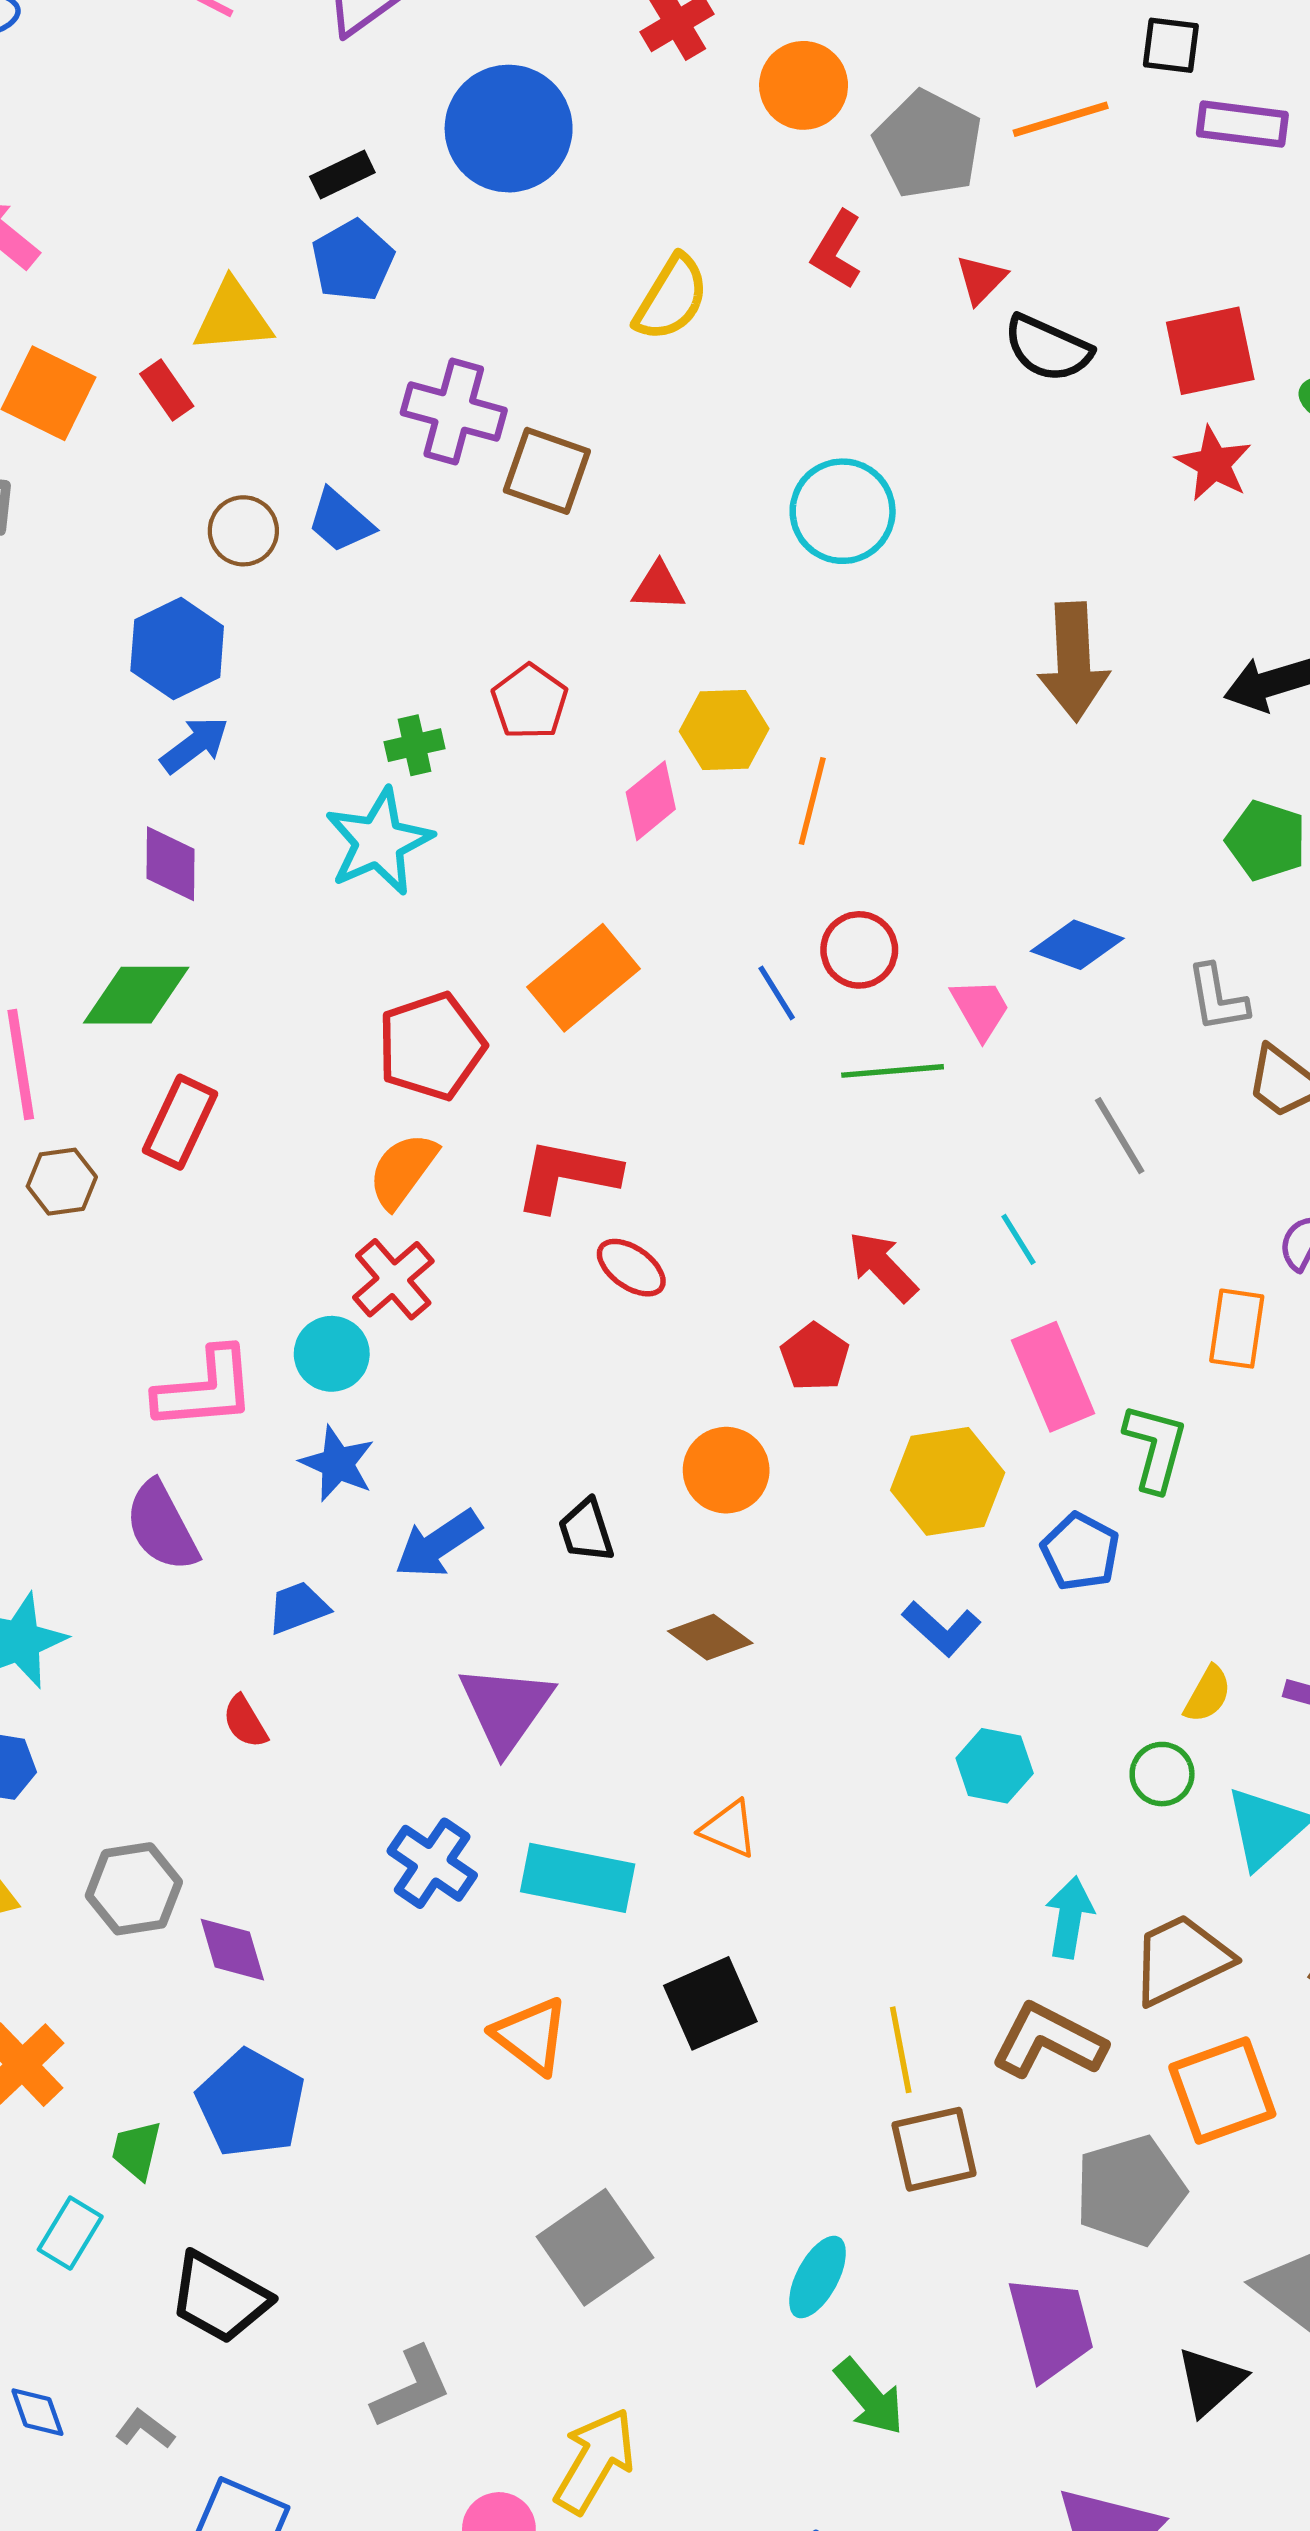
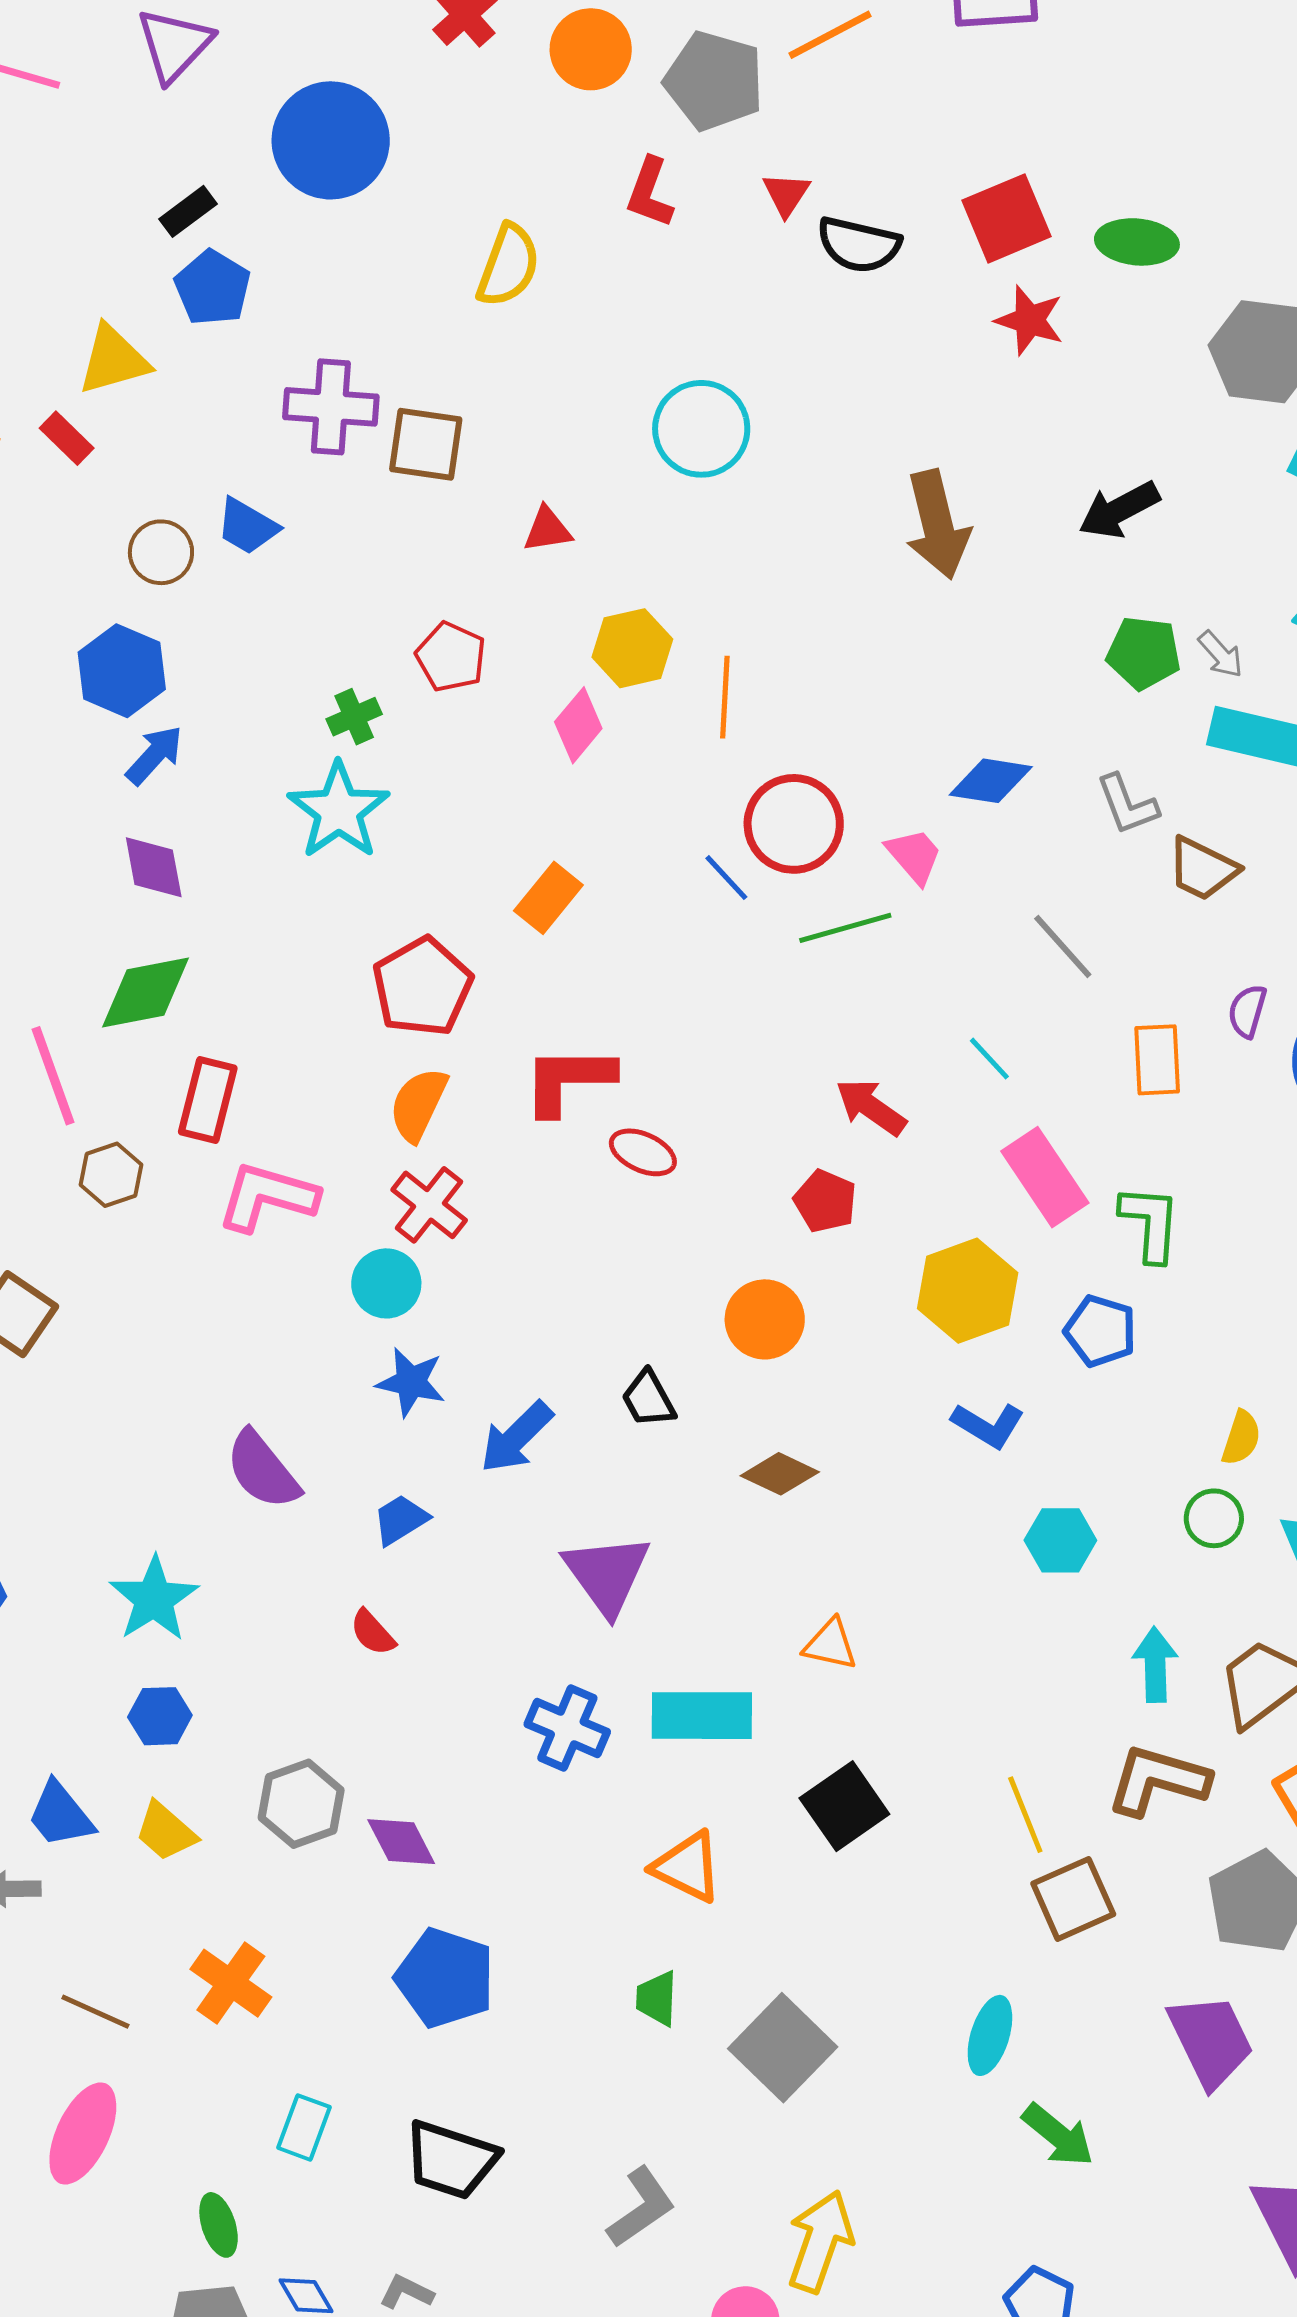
red circle: (859, 950) -> (794, 824), size x1.4
orange rectangle: (584, 978) -> (548, 898), size x0.7
orange rectangle: (1237, 1329) -> (1157, 1060), moved
pink L-shape: (205, 1389) -> (267, 1197), moved, turned -148
green trapezoid: (137, 2150) -> (657, 1998), moved

